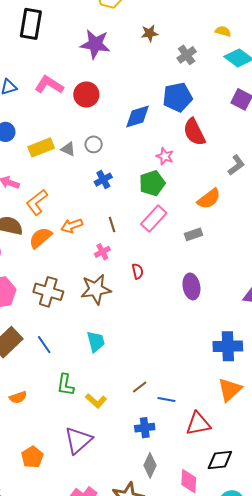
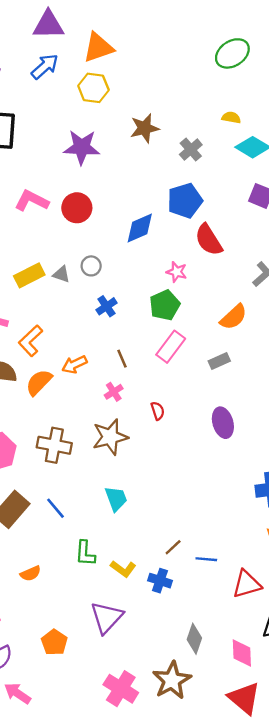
brown star: (149, 33) -> (145, 128), size x1.4
blue cross: (145, 428) -> (160, 581), moved, turned 30

